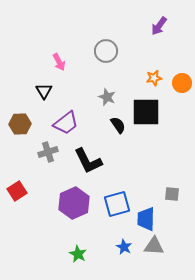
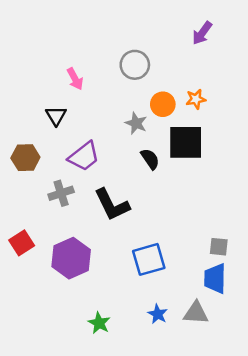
orange circle: (182, 83) -> (163, 104), moved
purple hexagon: (74, 203) -> (71, 258), moved
blue trapezoid: (146, 219) -> (215, 278), moved

